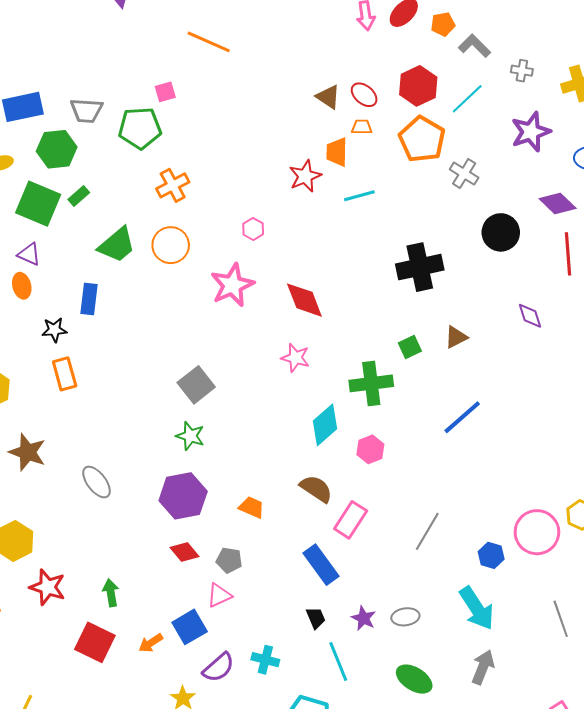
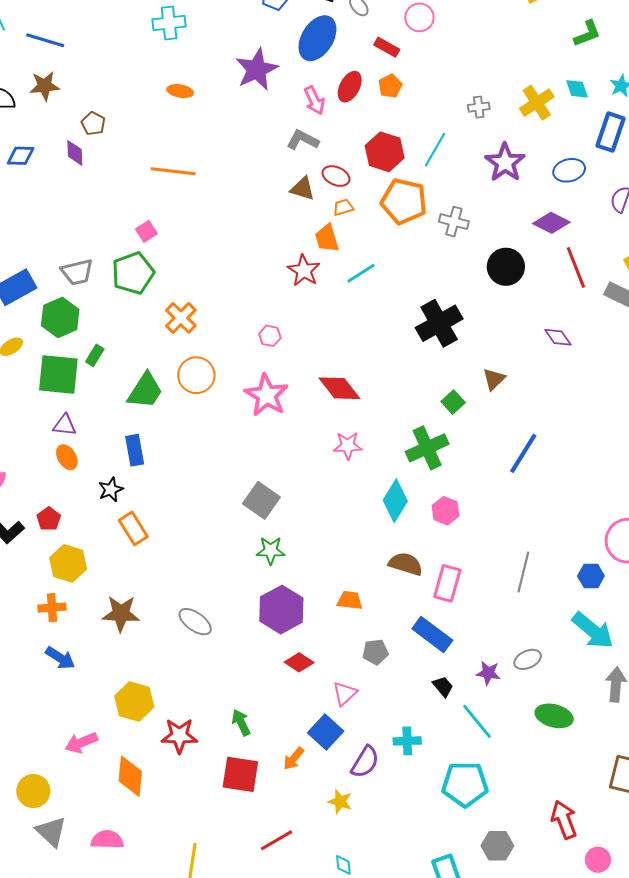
gray L-shape: (474, 46) -> (303, 140), moved
gray pentagon: (229, 560) -> (375, 652), moved

